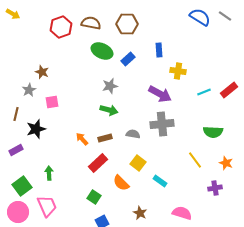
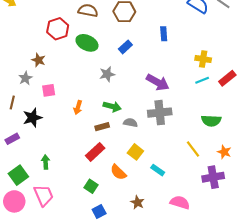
red hexagon: (61, 27) -> (58, 29), moved
blue rectangle: (159, 50) -> (164, 34), moved
green ellipse: (102, 51) -> (87, 43), moved
yellow cross: (178, 71) -> (203, 59), moved
green arrow: (109, 110) -> (112, 106), moved
orange arrow: (82, 139) -> (78, 108), moved, turned -120
purple cross: (215, 188) -> (213, 177), size x1.5

